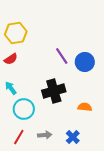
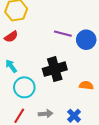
purple line: (62, 56) -> (63, 34), turned -42

